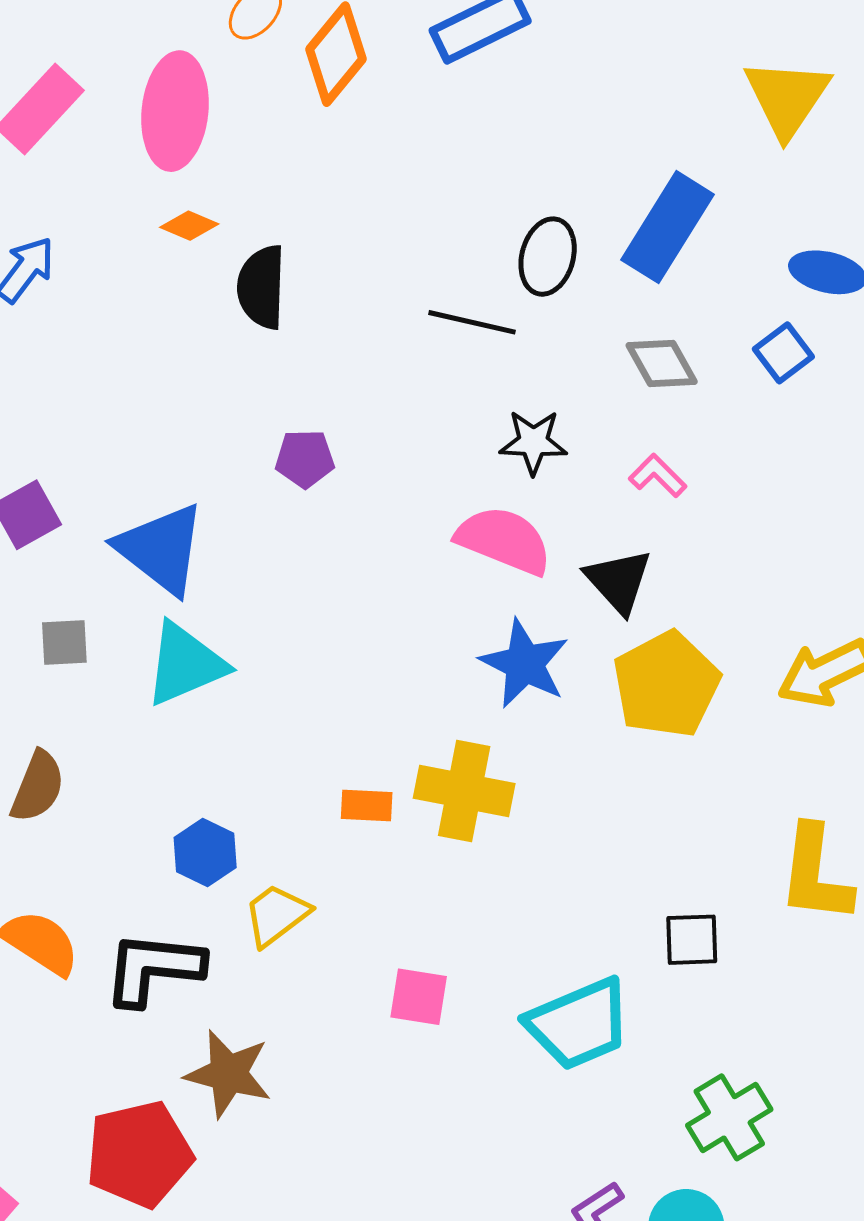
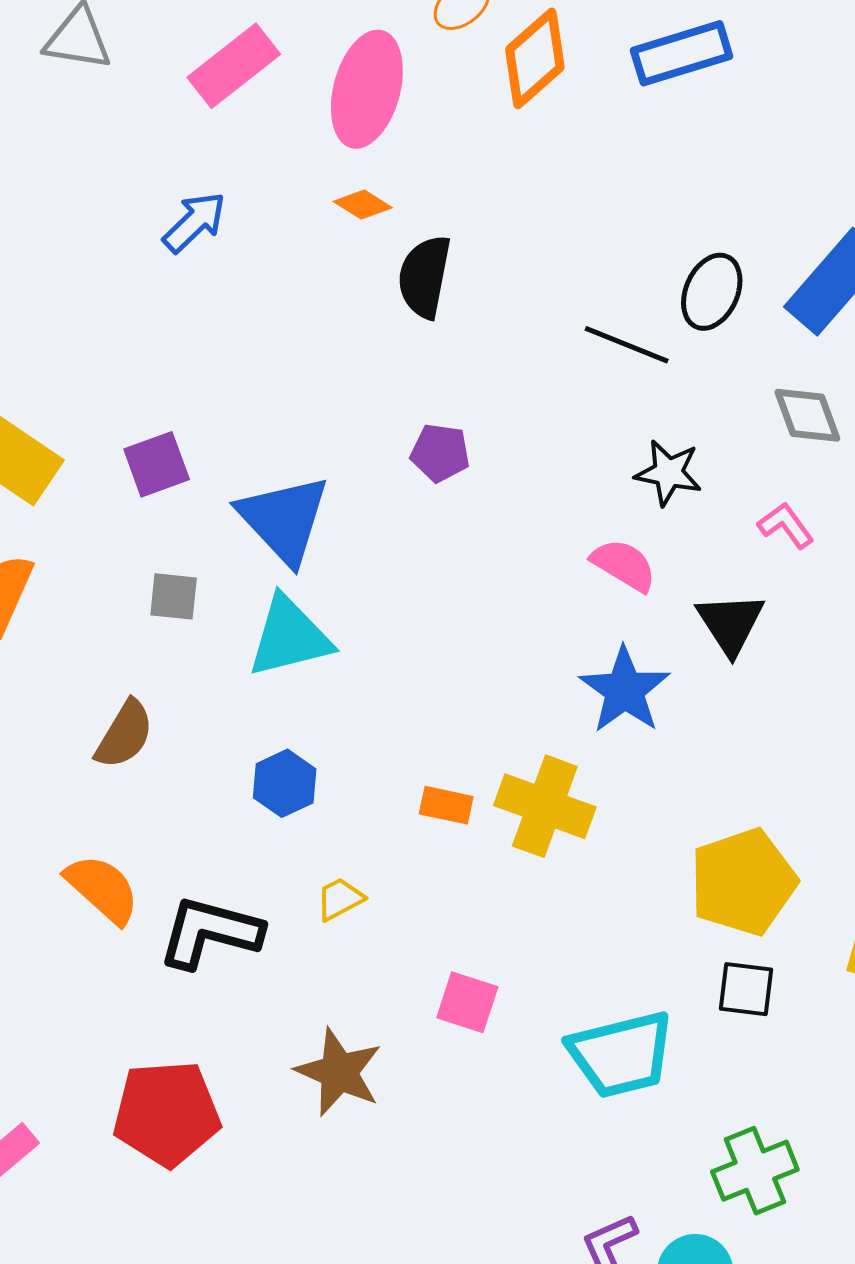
pink semicircle: (504, 540) -> (624, 565), size x0.7
yellow pentagon: (666, 684) -> (743, 882), moved
blue hexagon: (205, 852) -> (285, 783), moved
yellow trapezoid: (277, 915) -> (340, 899), size x0.7
brown star: (228, 1074) -> (339, 1072), moved

